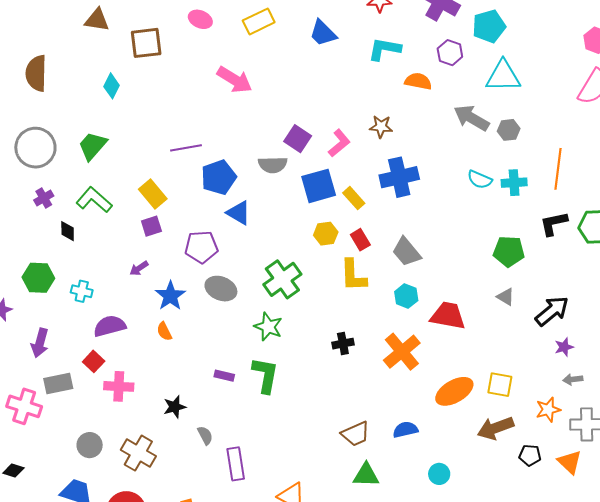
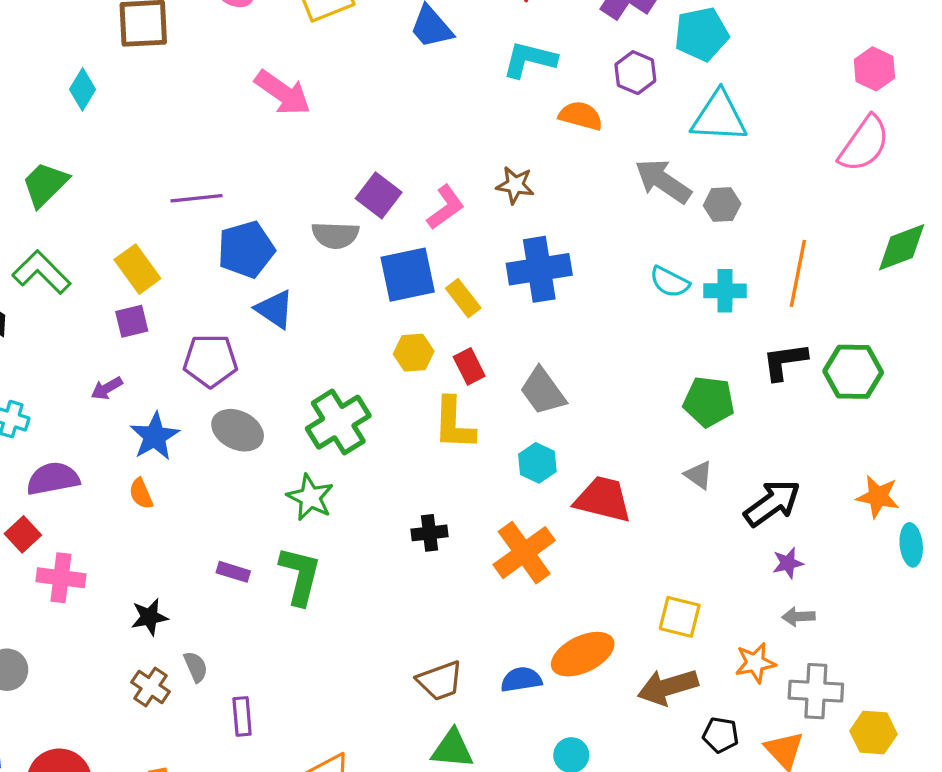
orange ellipse: (454, 391) -> (583, 654), moved
brown cross: (138, 453) -> (150, 687), moved, size x0.7
purple rectangle: (236, 464) -> (242, 716), size x0.7

